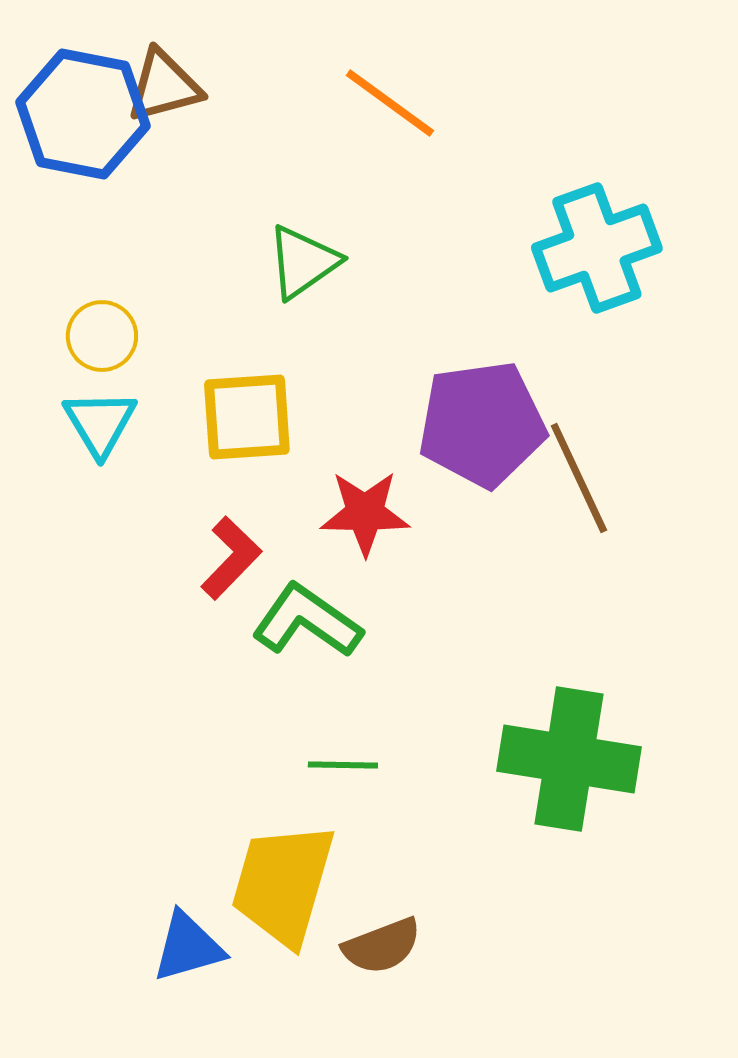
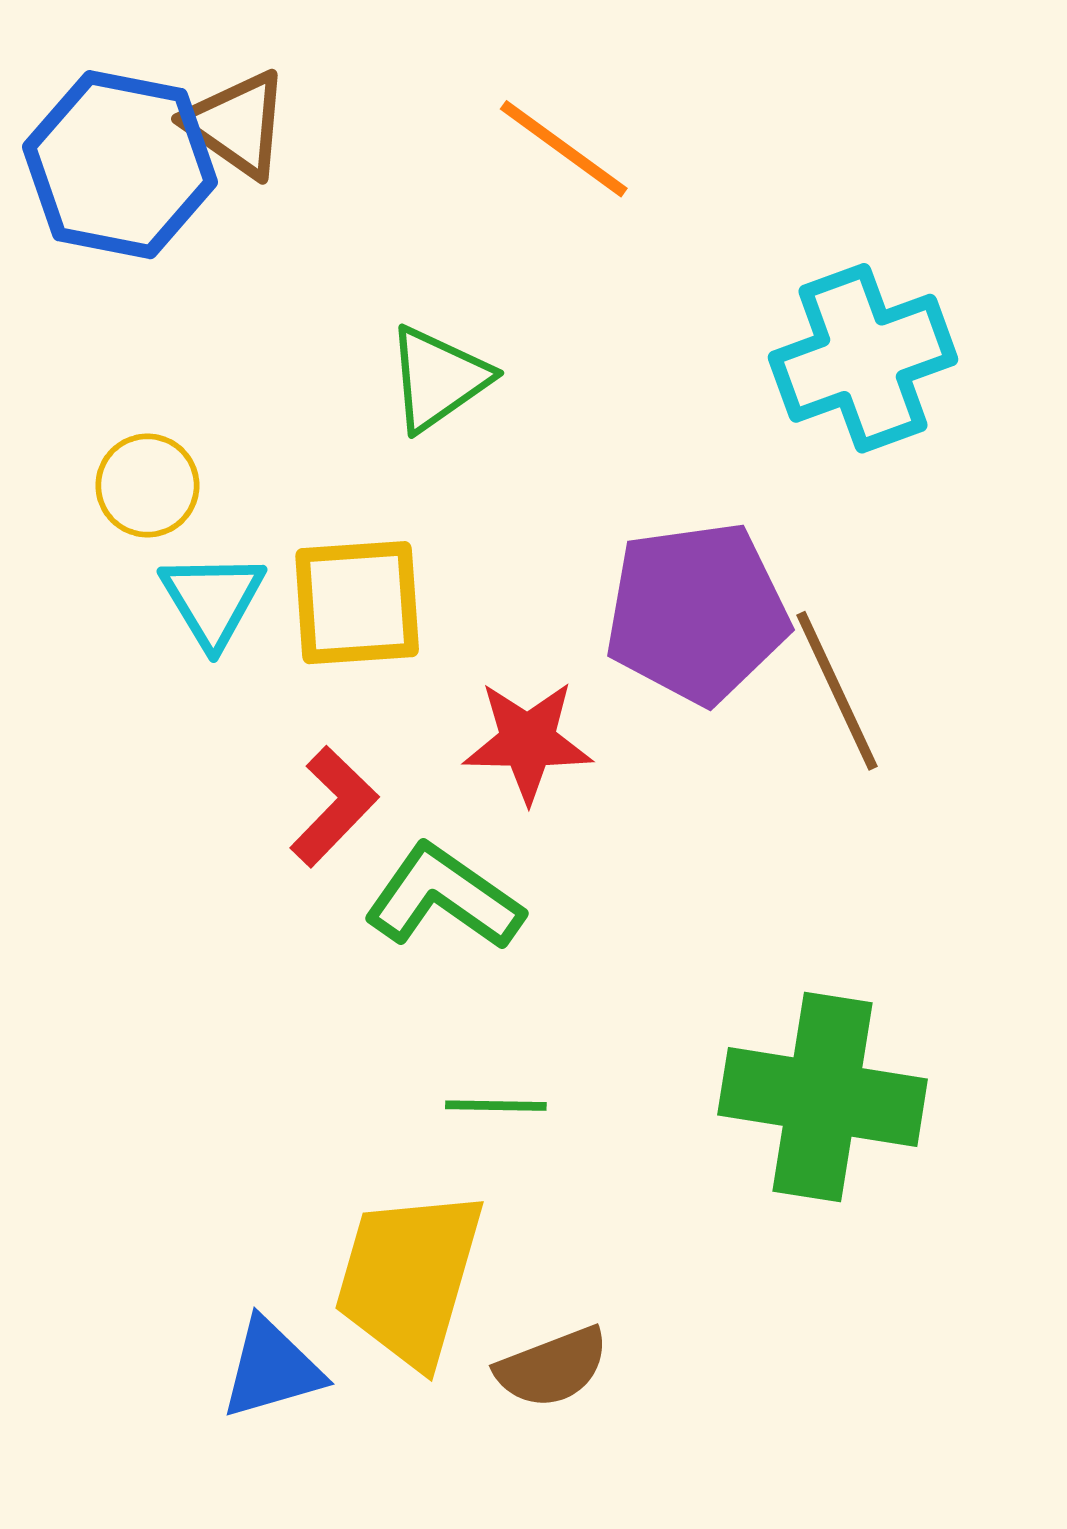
brown triangle: (164, 86) -> (237, 124), turned 50
cyan triangle: (100, 423) -> (213, 600), moved

